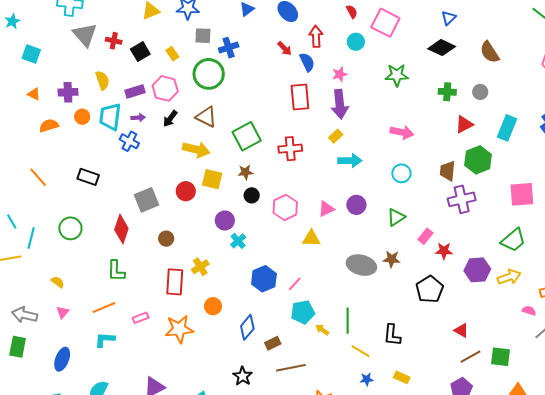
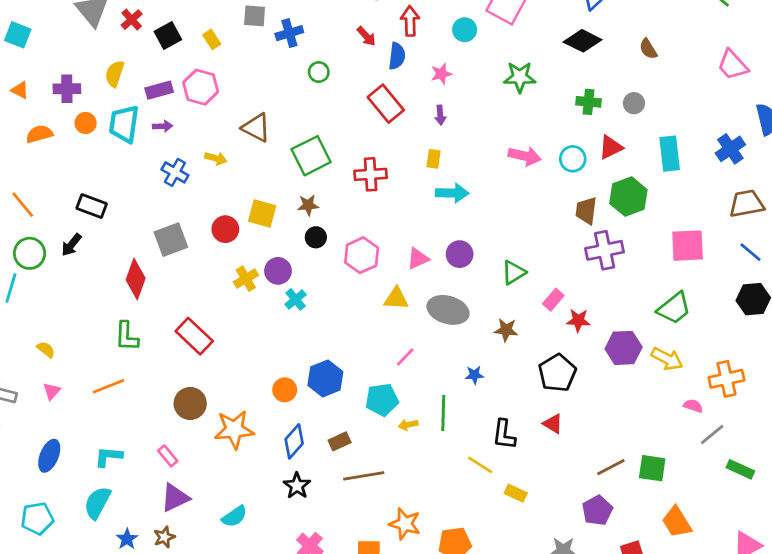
red cross: (114, 41) -> (132, 20), turned 35
brown semicircle: (490, 52) -> (648, 49), size x0.7
blue semicircle: (307, 62) -> (397, 56), turned 30
green circle: (209, 74) -> (319, 72), moved, size x0.5
yellow semicircle: (102, 80) -> (115, 74), turned -144
red rectangle: (300, 97) -> (386, 104), turned -36
purple arrow: (340, 104) -> (440, 115), size x0.5
black arrow: (170, 119) -> (71, 245), moved
cyan rectangle: (507, 128) -> (670, 154), turned -30
yellow rectangle: (336, 136) -> (434, 159), turned -40
blue cross: (129, 141) -> (175, 172), moved
yellow arrow: (196, 150) -> (216, 158), moved, size x0.6
cyan circle: (401, 173) -> (573, 159), moved
green circle: (70, 228) -> (30, 253), moved
brown circle: (166, 239) -> (190, 403), moved, size x1.5
gray ellipse: (361, 265) -> (448, 310), moved
yellow cross: (200, 267) -> (246, 279), moved
yellow arrow: (509, 277) -> (667, 359), turned 45
blue hexagon: (264, 279) -> (325, 378), moved
red rectangle: (175, 282) -> (194, 336), moved, turned -52
pink line: (295, 284) -> (405, 357), moved
orange circle: (213, 306) -> (285, 390), moved
pink rectangle: (141, 318) -> (168, 456), moved, turned 70
blue diamond: (247, 327) -> (294, 441), moved
orange star: (179, 329) -> (234, 430), moved
yellow arrow: (322, 330) -> (408, 425), turned -48
red triangle: (461, 330) -> (553, 424), moved
cyan L-shape: (105, 340) -> (108, 457), moved
yellow line: (361, 351) -> (480, 465), moved
blue star: (367, 379) -> (474, 375), moved

